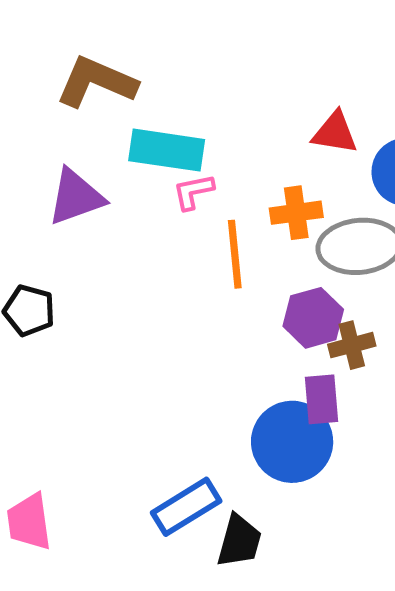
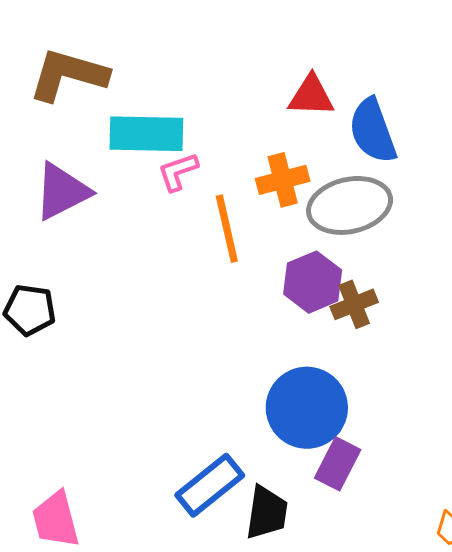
purple rectangle: (322, 399) -> (338, 464), moved, turned 39

